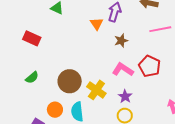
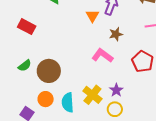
pink L-shape: (123, 70) -> (102, 56), moved
brown circle: (70, 81) -> (49, 71), moved
yellow cross: (96, 90) -> (92, 95), moved

